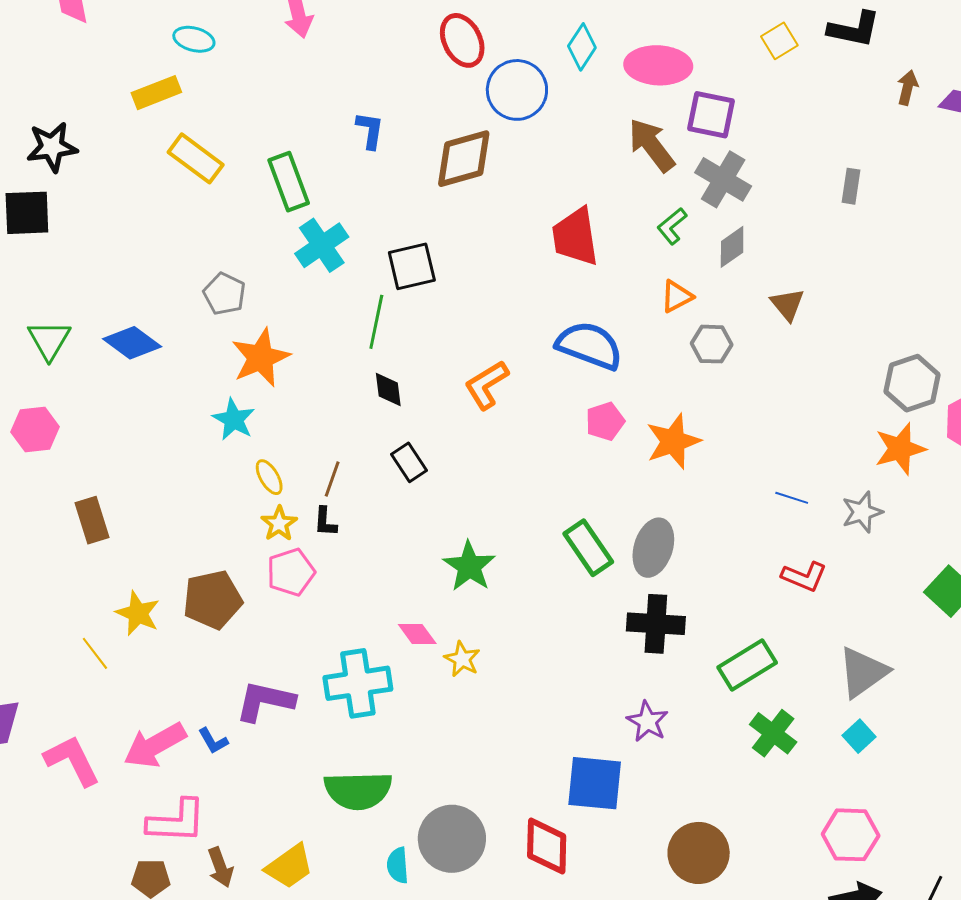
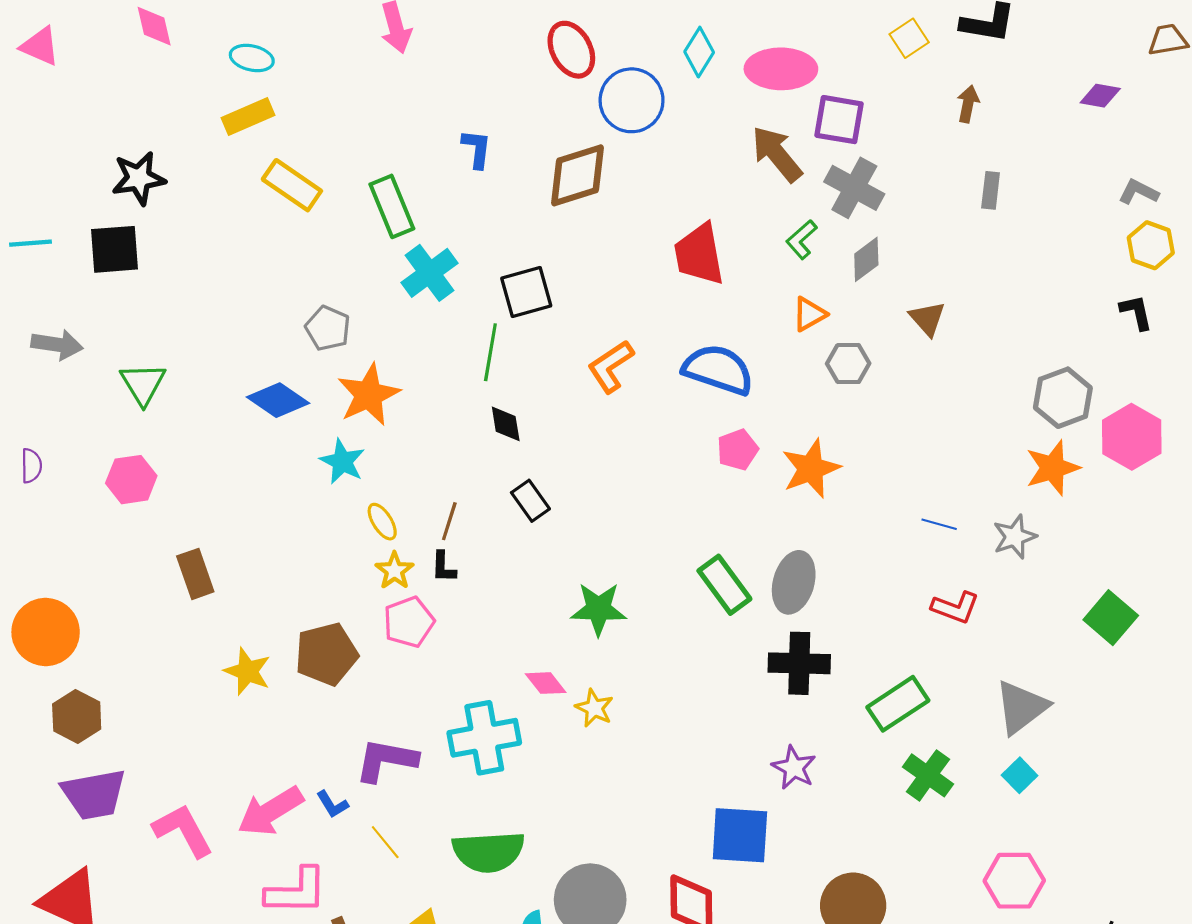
cyan ellipse: (194, 39) -> (252, 58), moved
brown arrow: (907, 88) -> (968, 104), moved
blue diamond: (132, 343) -> (278, 400), moved
orange L-shape: (487, 385) -> (611, 366), moved
green star: (469, 566) -> (599, 609), turned -30
yellow line: (95, 653) -> (385, 842), moved

